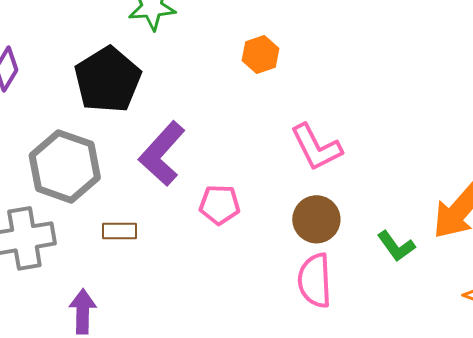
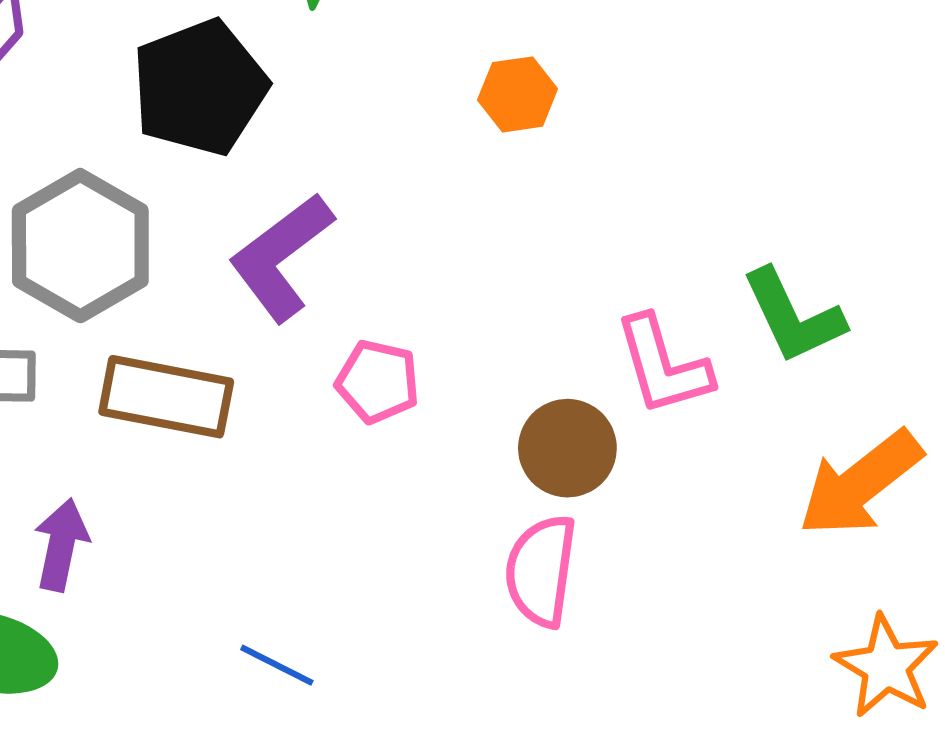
pink L-shape: (316, 147) -> (663, 366), moved
brown rectangle: (120, 231) -> (166, 397), size x1.8
green L-shape: (396, 246) -> (793, 316), moved, size x1.4

